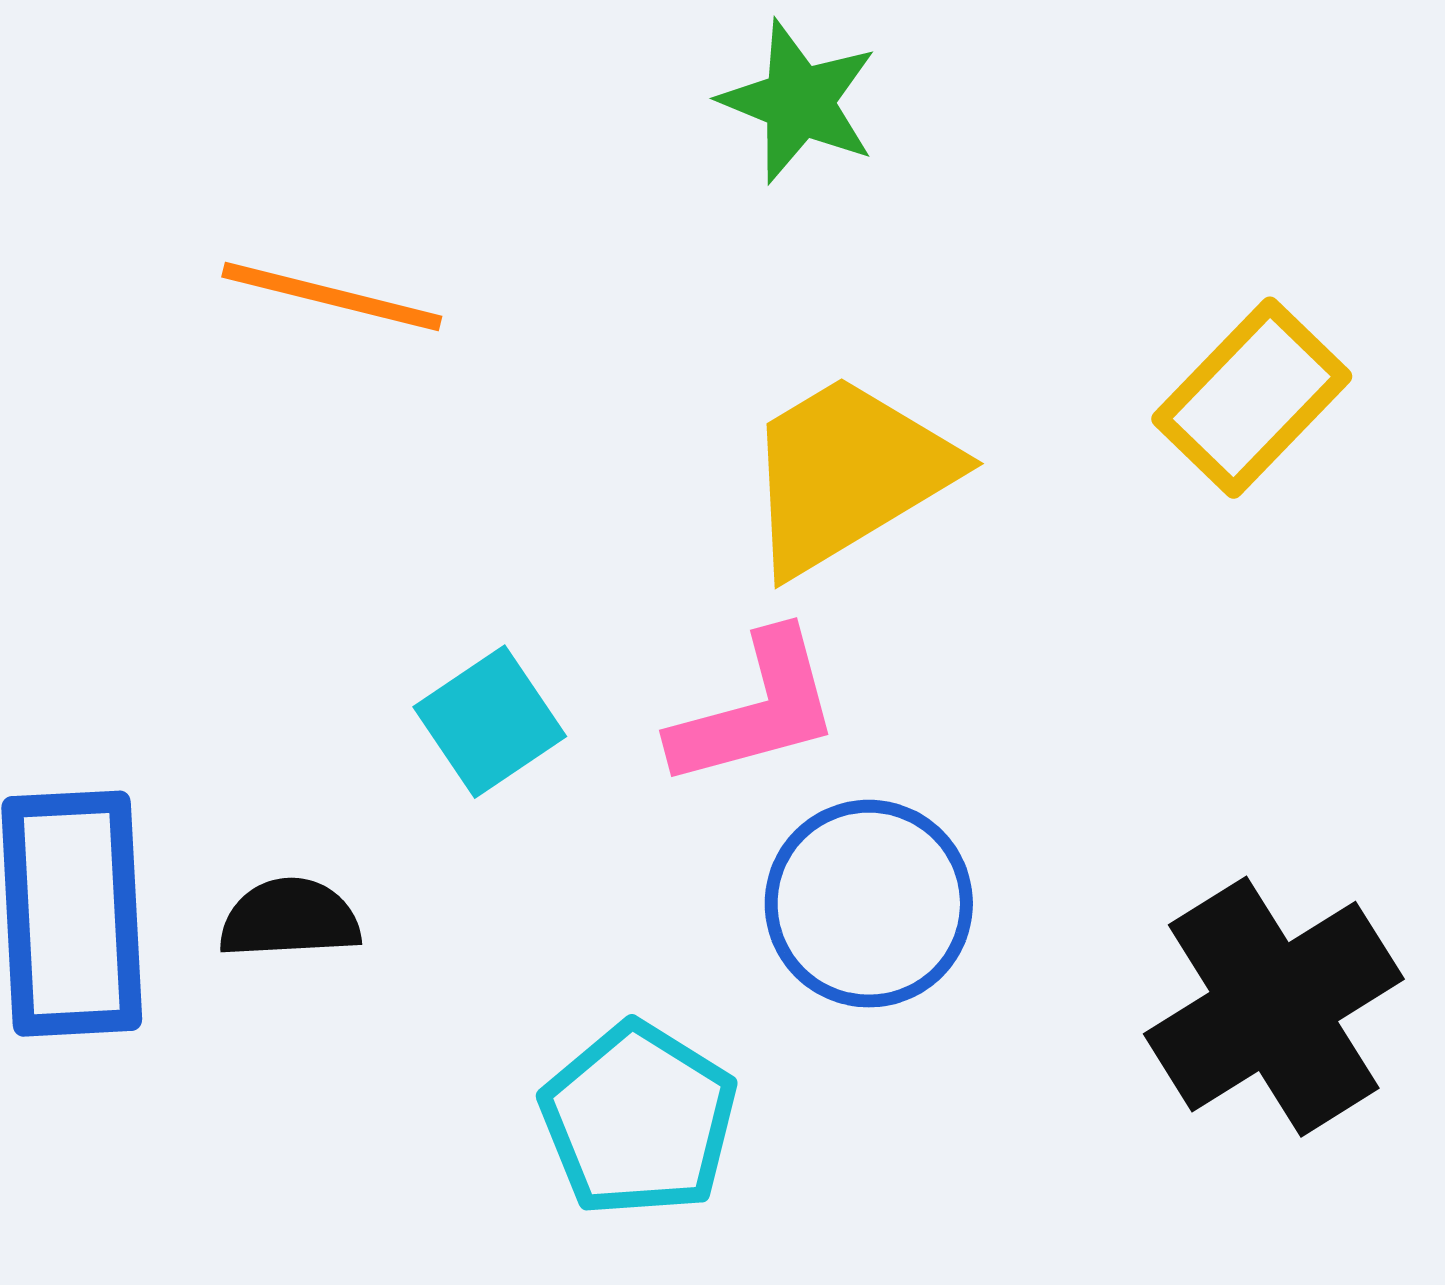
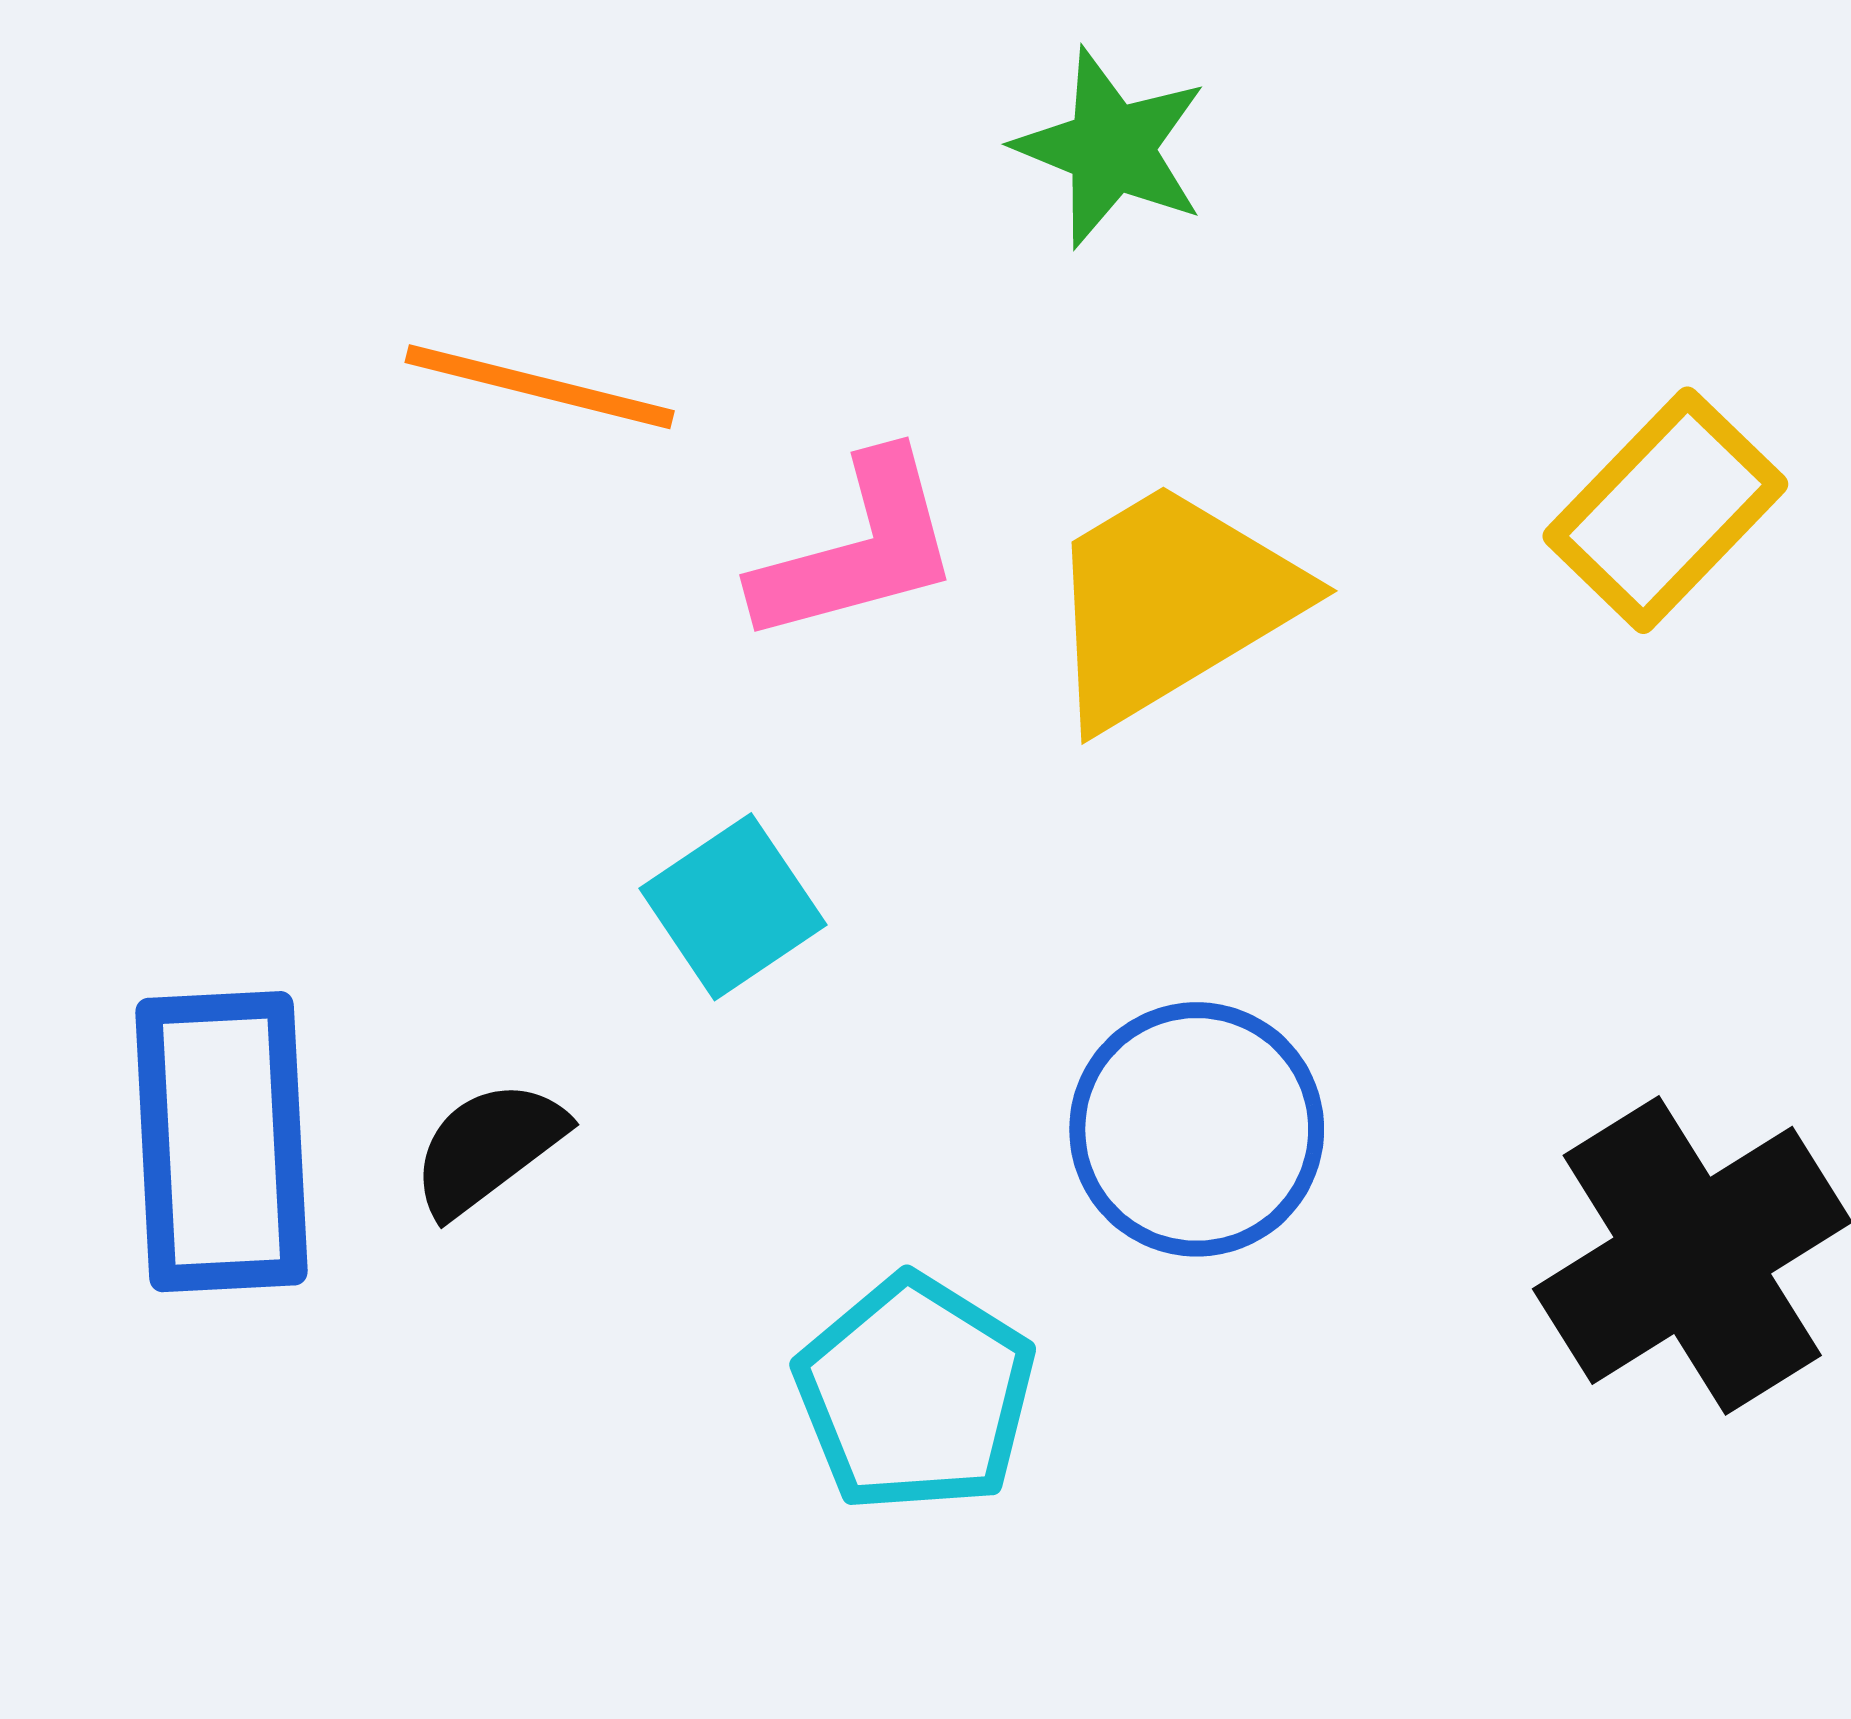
pink L-shape: (756, 710) -> (858, 549), moved
black semicircle: (290, 919) -> (488, 1148), turned -34

